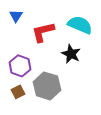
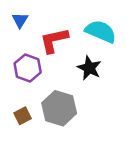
purple hexagon: (20, 66) -> (28, 68), moved

